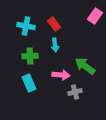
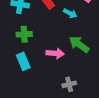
cyan arrow: (55, 45) -> (70, 13), moved, turned -56
gray cross: (75, 92) -> (69, 84), moved

